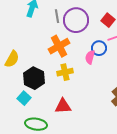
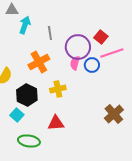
purple circle: (76, 20) -> (78, 47), moved
orange cross: (59, 46) -> (39, 62), moved
pink semicircle: (90, 57) -> (75, 63), moved

